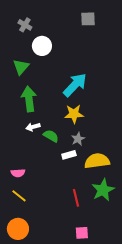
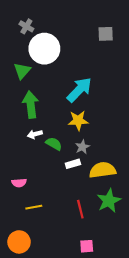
gray square: (88, 19) -> (106, 34), moved
white circle: (42, 46) -> (44, 49), size x1.5
yellow line: (19, 196) -> (34, 207), moved, turned -49

